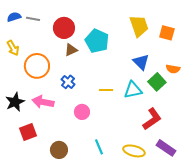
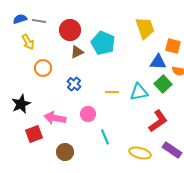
orange square: (167, 33) -> (173, 46), moved
yellow arrow: (13, 48) -> (28, 42), moved
blue triangle: (141, 62) -> (158, 62), moved, turned -42
orange circle: (37, 66) -> (43, 68), size x0.7
pink arrow: (43, 102) -> (55, 118), moved
cyan line: (99, 147) -> (105, 137), moved

